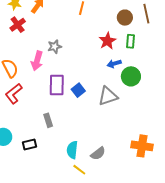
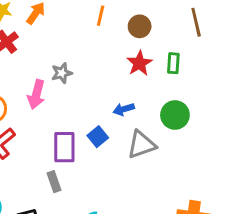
brown circle: (125, 18) -> (140, 26), moved
blue arrow: (114, 64) -> (124, 109), moved
purple rectangle: (57, 85) -> (64, 147), moved

